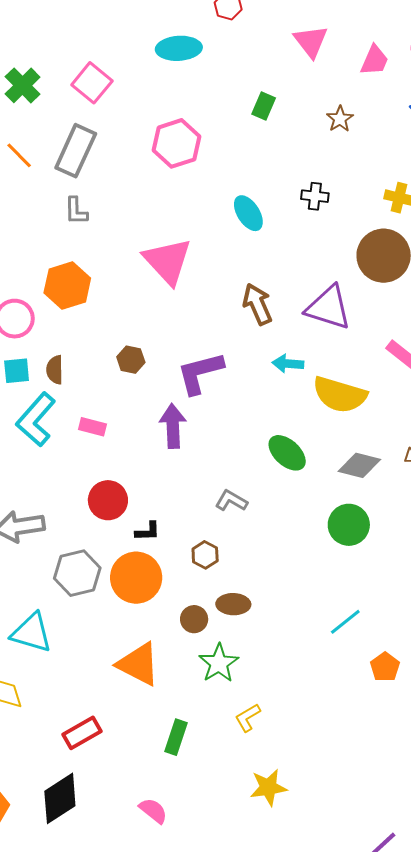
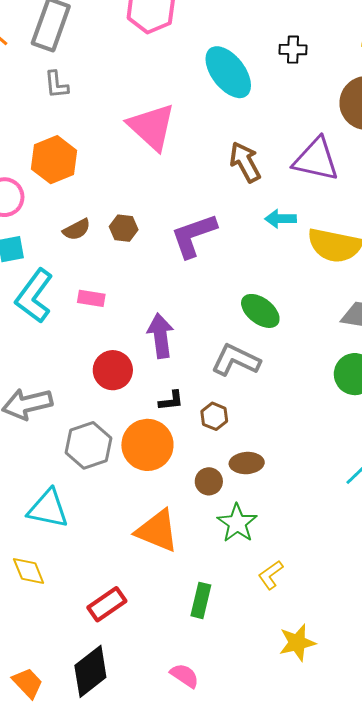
cyan ellipse: (248, 213) -> (228, 72), size x1.5
brown semicircle: (55, 370) -> (77, 230), moved, turned -112
purple arrow: (173, 426) -> (161, 336), moved
green ellipse: (287, 453) -> (260, 311), moved
gray L-shape: (231, 501) -> (236, 360), size x1.5
black L-shape: (148, 531) -> (171, 401), moved

